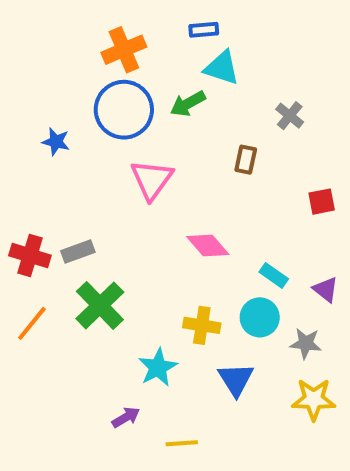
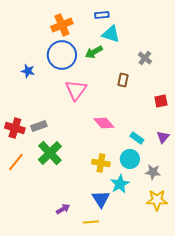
purple triangle: (326, 289) -> (163, 137), moved, turned 32
cyan star: (158, 367) -> (120, 184), moved
blue triangle: (236, 379) -> (101, 199), moved

